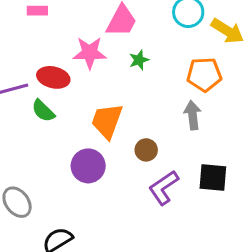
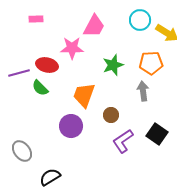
green star: (139, 60) -> (113, 65), moved, size x1.5
black square: (213, 177) -> (157, 134), turned 30

